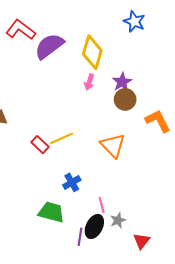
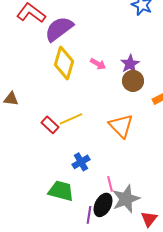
yellow diamond: (92, 52) -> (64, 63), moved
pink arrow: (89, 82) -> (98, 64), turned -77
gray star: (118, 220) -> (126, 199), size x1.8

